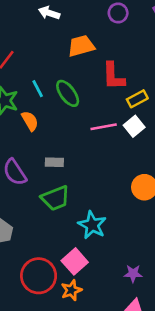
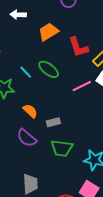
orange semicircle: (30, 121) -> (30, 111), moved
green trapezoid: (55, 198) -> (62, 148), turned 45

